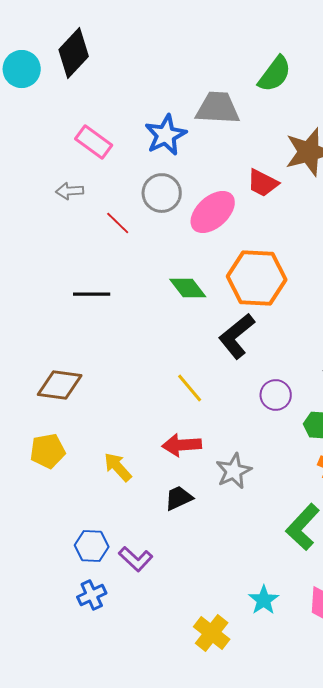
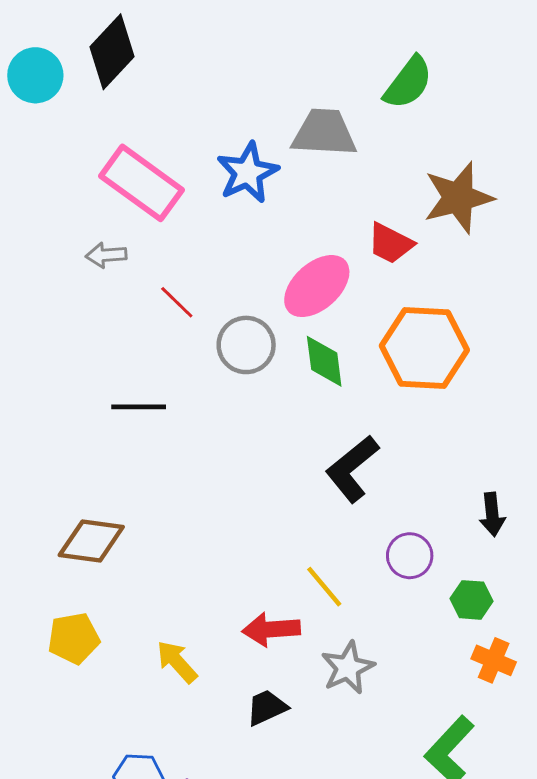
pink rectangle: (94, 142) -> (141, 183), size x1.5
gray circle: (162, 193) -> (246, 345), moved
orange hexagon: (257, 278) -> (424, 348), moved
green diamond: (188, 288) -> (324, 361), moved, turned 30
yellow line: (190, 388) -> (324, 587), moved

